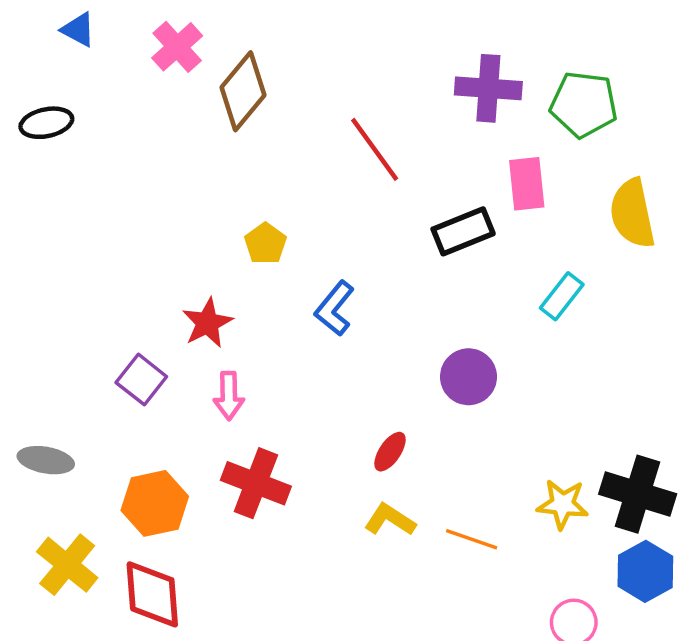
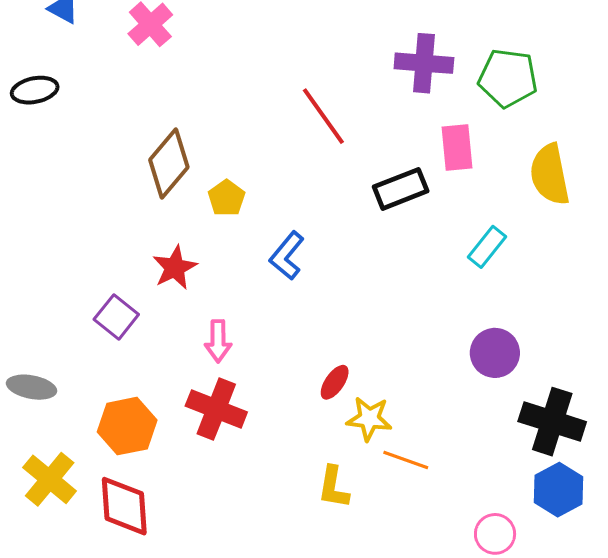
brown diamond: (243, 91) -> (169, 163), moved
purple circle: (469, 377) -> (495, 353), moved
pink arrow: (229, 396) -> (218, 341), moved
yellow star: (563, 504) -> (369, 419), moved
yellow L-shape: (390, 520) -> (333, 487), moved, turned -114

